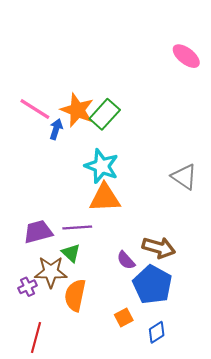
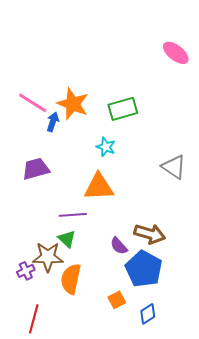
green rectangle: (105, 114) -> (123, 109), moved, turned 32
cyan star: (102, 166) -> (106, 147), moved, size x0.6
purple trapezoid: (38, 232) -> (36, 169), moved

